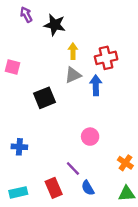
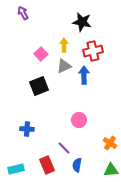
black star: (55, 25) -> (82, 22), moved
pink square: (13, 67) -> (41, 54), moved, turned 32
blue cross: (19, 147) -> (27, 129), moved
blue semicircle: (88, 188) -> (77, 165), turned 40

